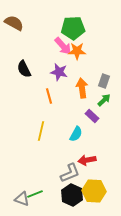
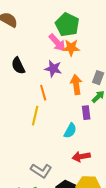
green pentagon: (73, 28) -> (67, 25), turned 30
purple rectangle: (92, 116) -> (86, 113), turned 40
yellow line: (41, 131) -> (35, 116), moved
gray L-shape: (70, 173) -> (41, 171), moved, turned 55

